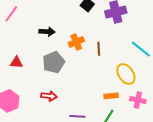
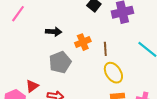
red triangle: (16, 62) -> (32, 86), moved, turned -40
yellow ellipse: (126, 74) -> (113, 73), moved

